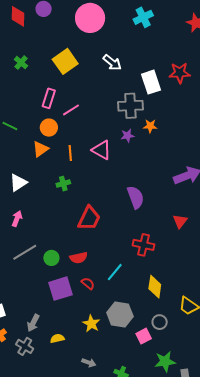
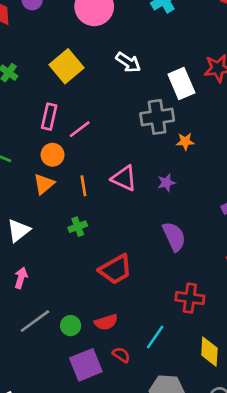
purple star: (128, 136) -> (166, 183), moved
red trapezoid: (89, 218) -> (115, 269), turned 40

